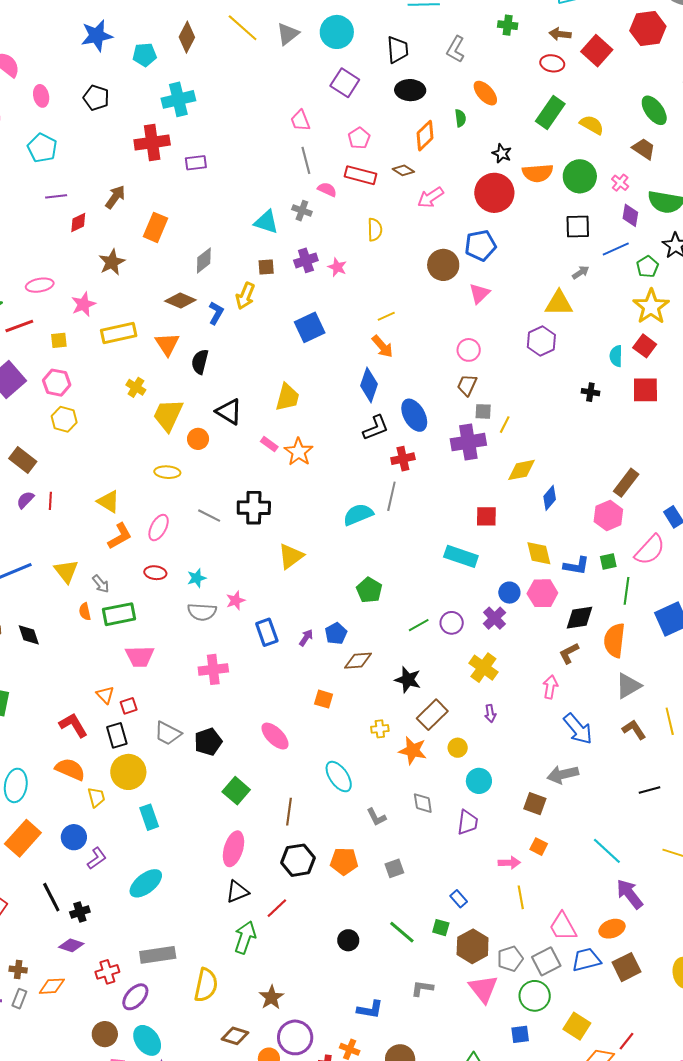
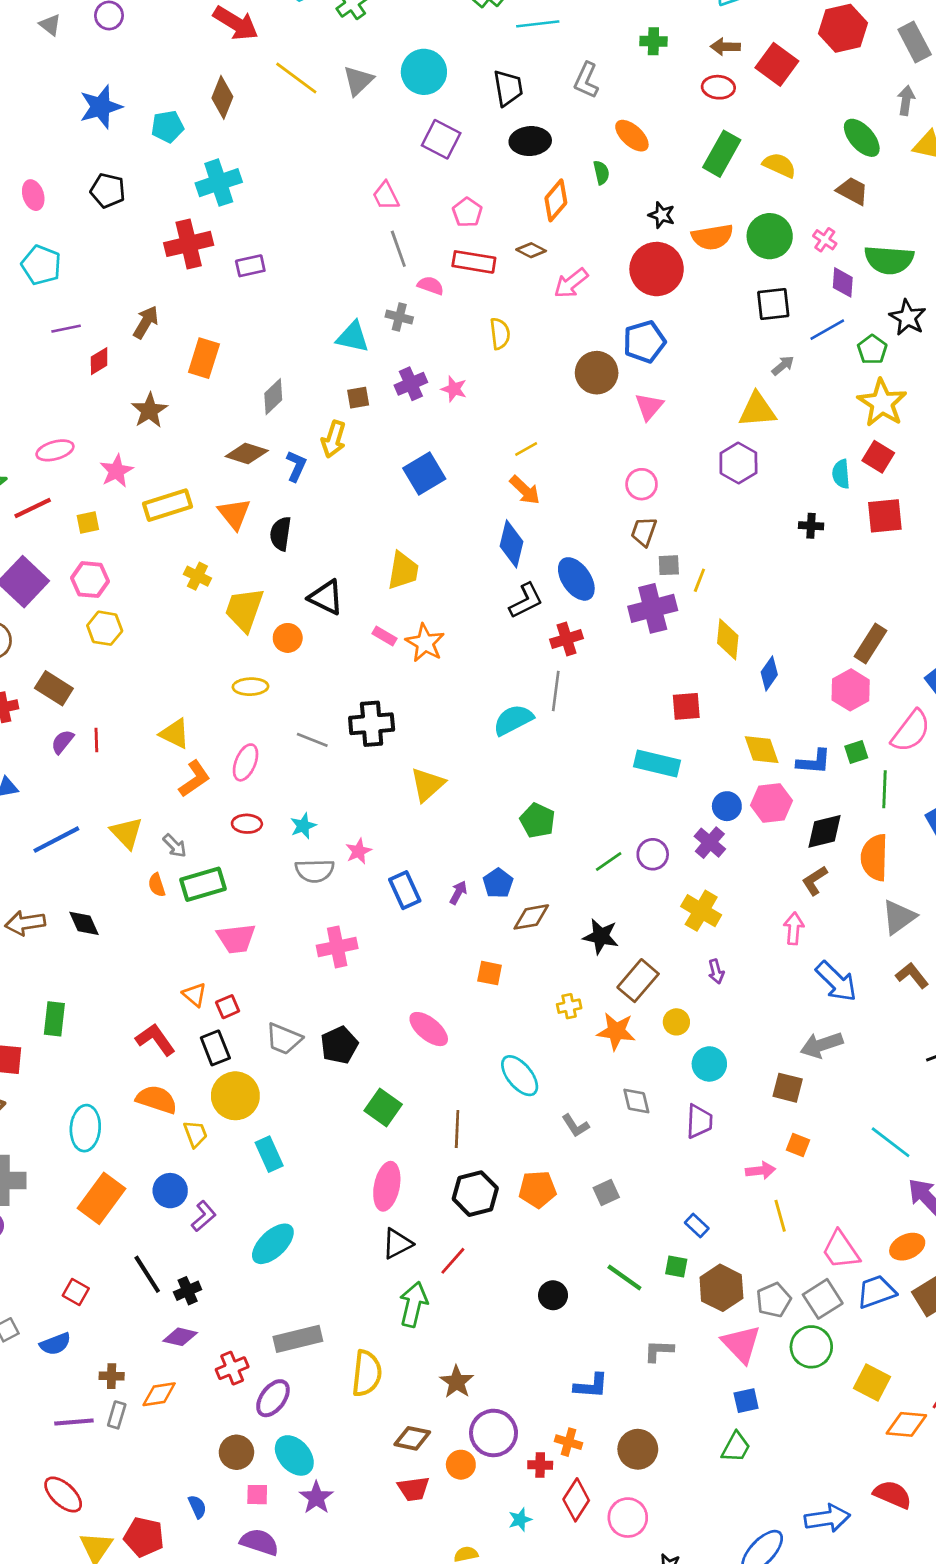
yellow diamond: (522, 470) -> (728, 639), turned -68
blue square: (520, 1034) -> (746, 1401), moved

